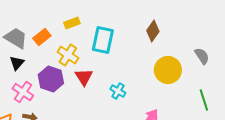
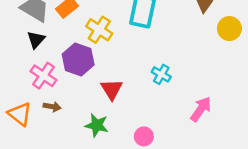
yellow circle: (168, 70) -> (229, 29), moved, size x0.7
red triangle: (84, 77) -> (112, 89), moved

